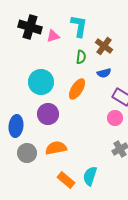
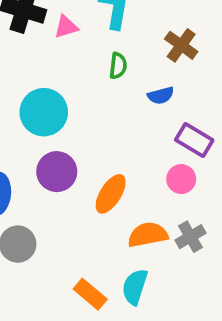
brown cross: (104, 46) -> (181, 45), moved
orange ellipse: (77, 89) -> (111, 194), moved
orange semicircle: (56, 148) -> (148, 235), moved

